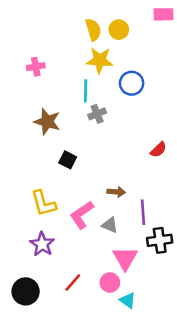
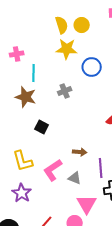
cyan line: (86, 91) -> (34, 73), moved

